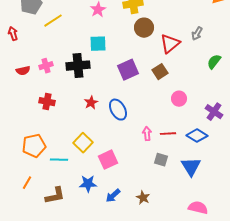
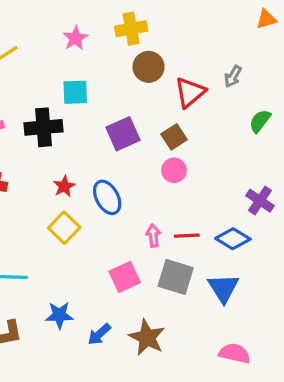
pink circle: (179, 99) -> (174, 170), moved
yellow square: (83, 143) -> (64, 228), moved
pink square: (108, 160) -> (125, 277), moved
gray square: (161, 160) -> (176, 277), size x1.6
brown star: (143, 198) -> (147, 337), size x1.6

